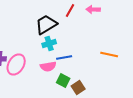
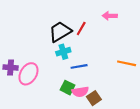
red line: (70, 10) -> (81, 28), moved
pink semicircle: (48, 66) -> (80, 92), moved
green square: (63, 80) -> (68, 88), moved

